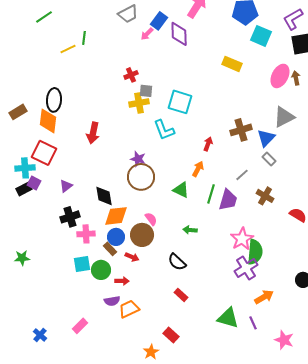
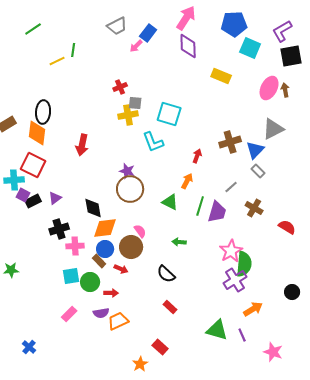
purple diamond: (179, 34) -> (188, 46), moved
black rectangle: (24, 189) -> (33, 201), moved
pink rectangle: (80, 326) -> (69, 314), moved

